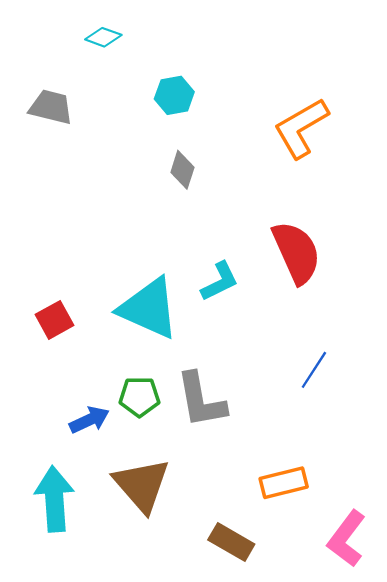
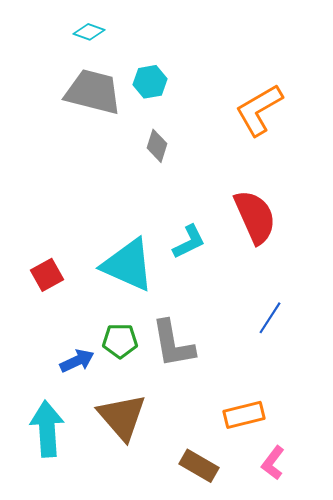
gray trapezoid: (51, 107) -> (93, 92), moved, size x1.5
pink L-shape: (346, 539) -> (273, 463), moved, size x0.7

